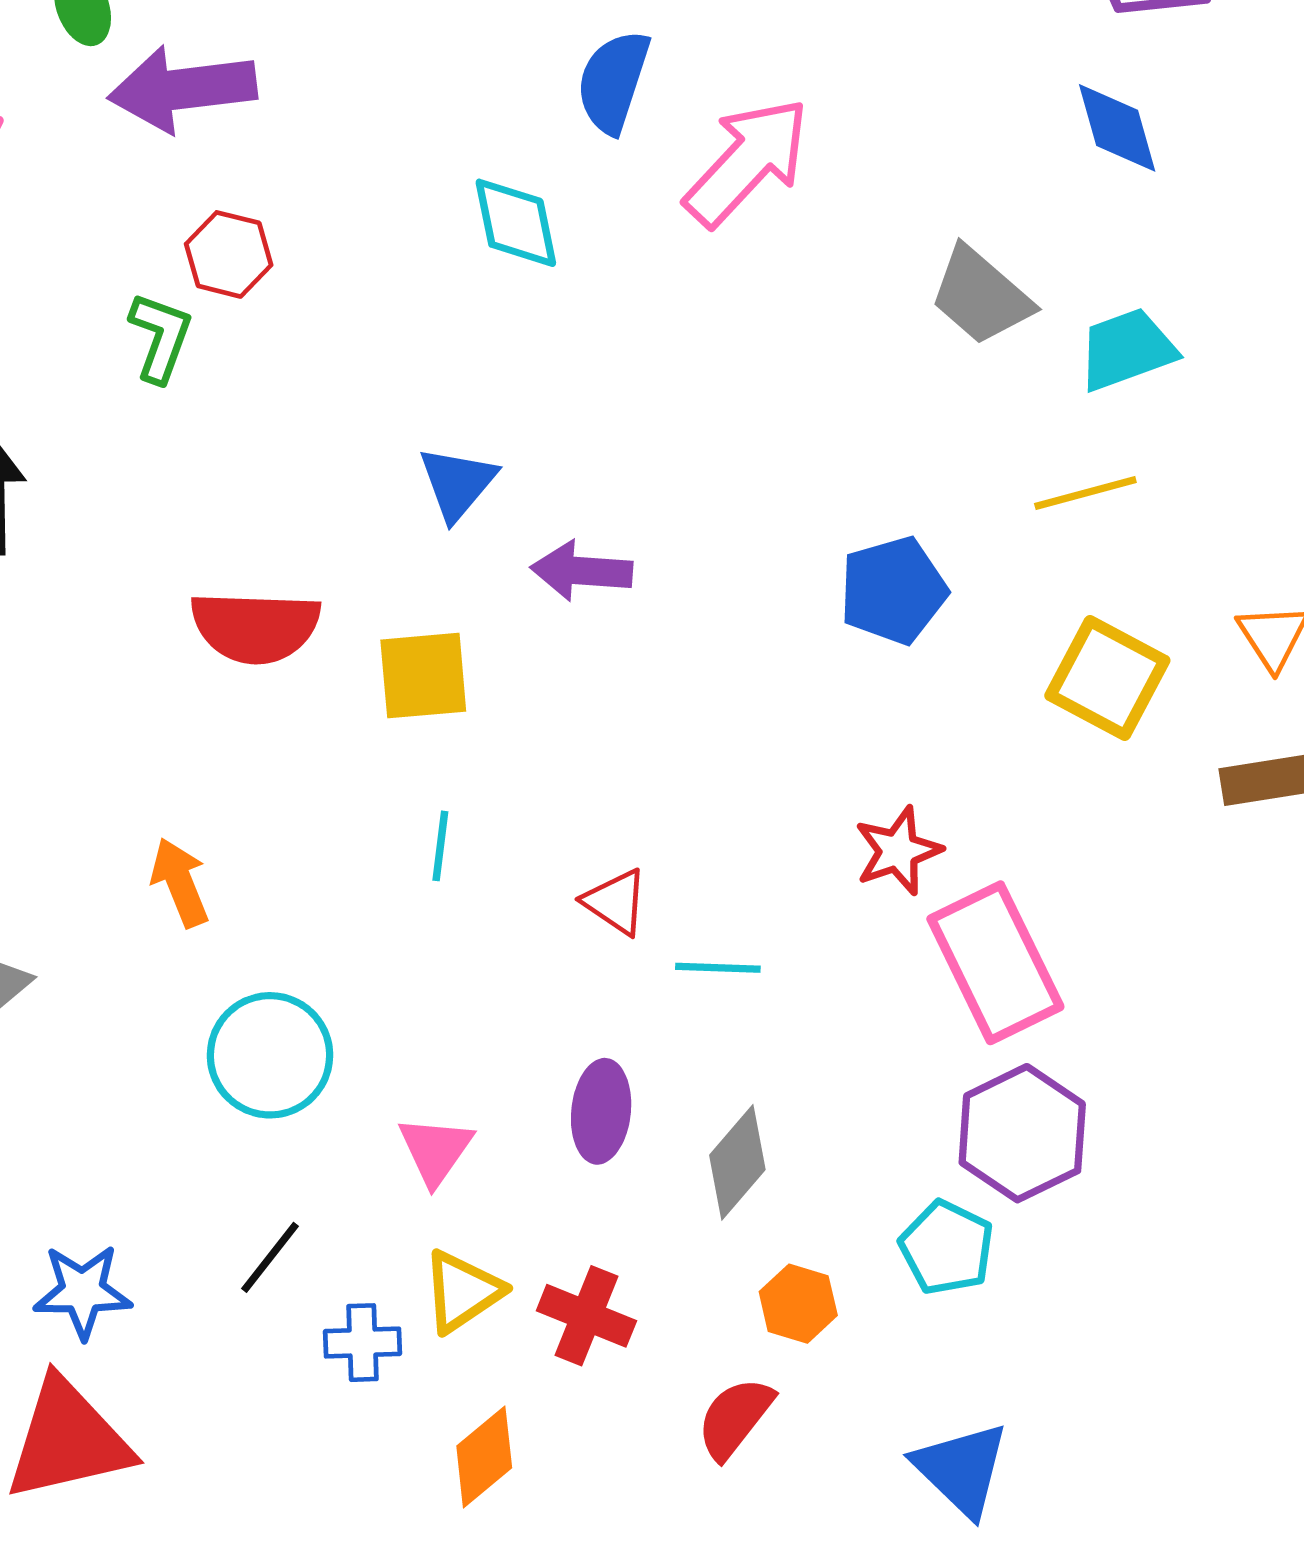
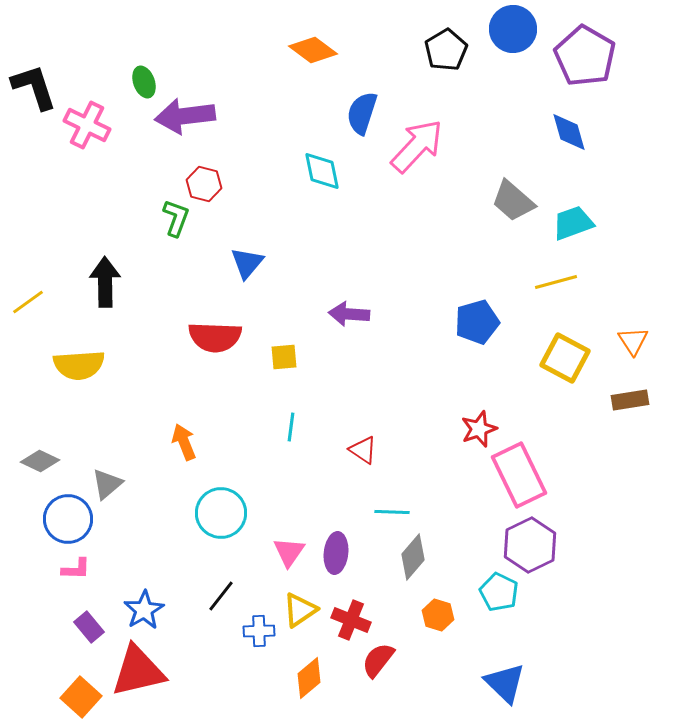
blue triangle: (457, 483) -> (247, 263), moved
yellow square: (423, 676) -> (284, 357), size x0.7
cyan line: (718, 968) -> (392, 512), moved
purple ellipse: (601, 1111) -> (336, 553), moved
blue star: (83, 1291) -> (144, 610), turned -30
red semicircle: (735, 1418) -> (378, 660), moved

